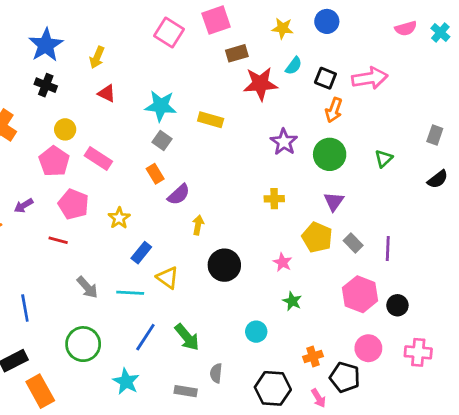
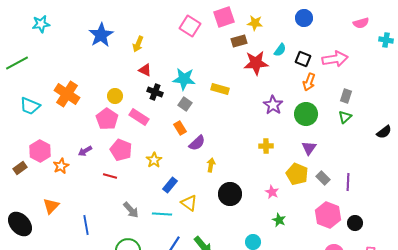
yellow star: (283, 28) -> (255, 23), moved
cyan cross: (440, 33) -> (386, 40), moved, turned -32
black cross: (46, 85) -> (155, 92), moved
gray rectangle: (435, 135) -> (346, 96), moved

